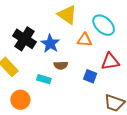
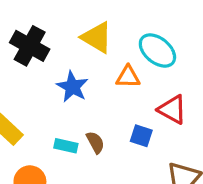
black cross: (24, 39) -> (30, 46), moved
red triangle: (110, 62) -> (172, 109), turned 42
brown semicircle: (61, 65) -> (95, 142), moved, turned -112

